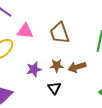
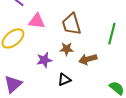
brown star: (57, 66) -> (67, 49), moved
black triangle: (54, 88) -> (64, 80), turned 40

